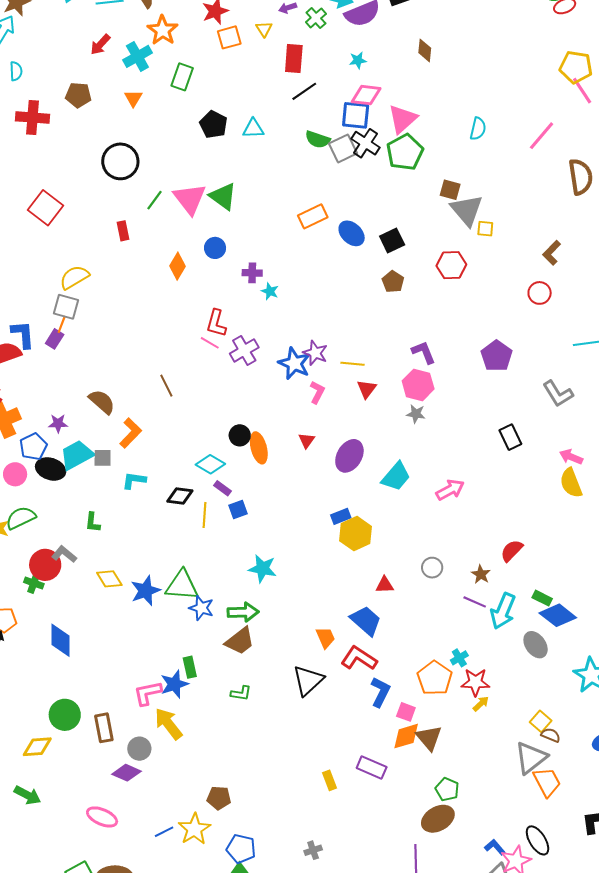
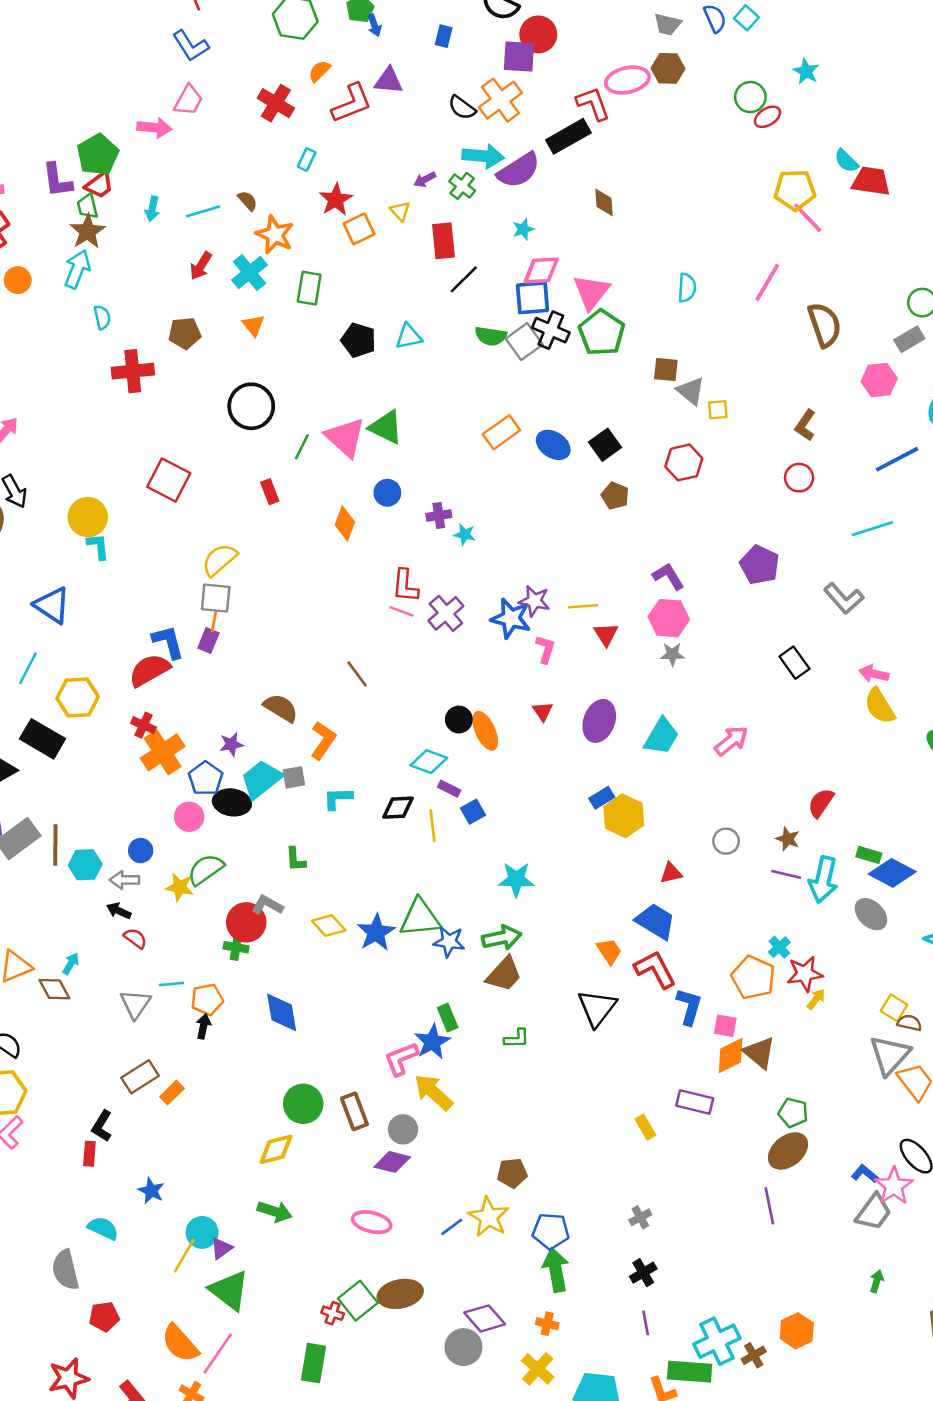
gray triangle: (467, 210) -> (691, 391), size x0.7
red L-shape: (359, 658) -> (655, 969), turned 39

